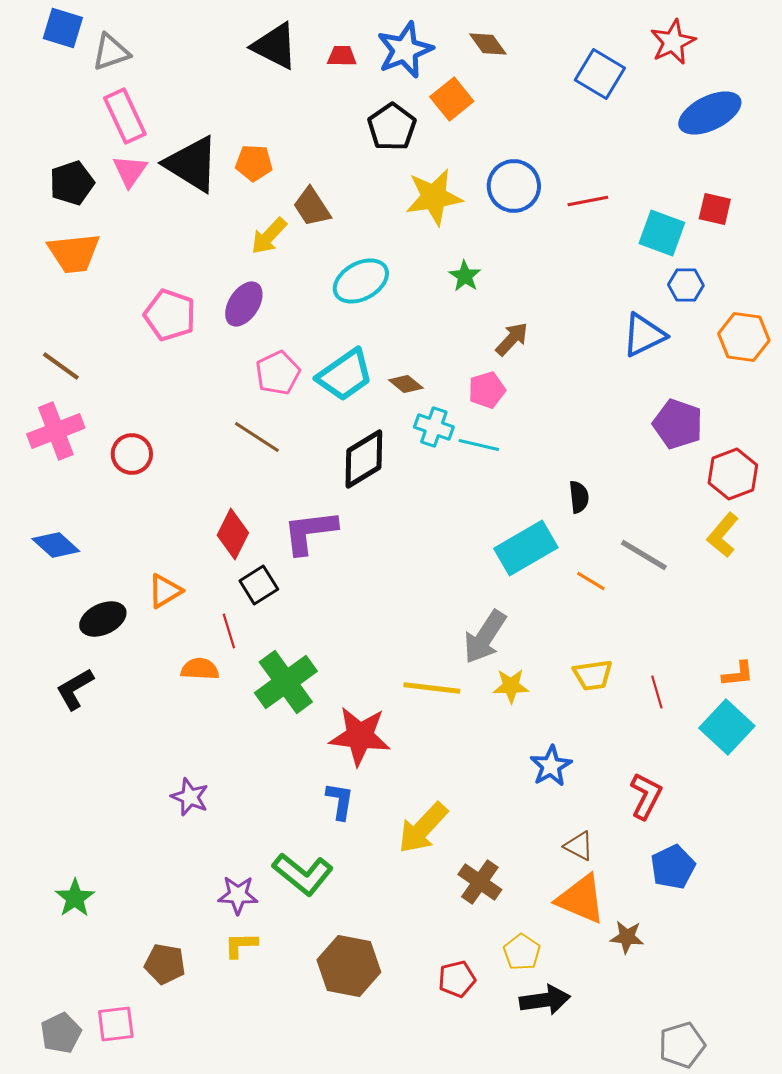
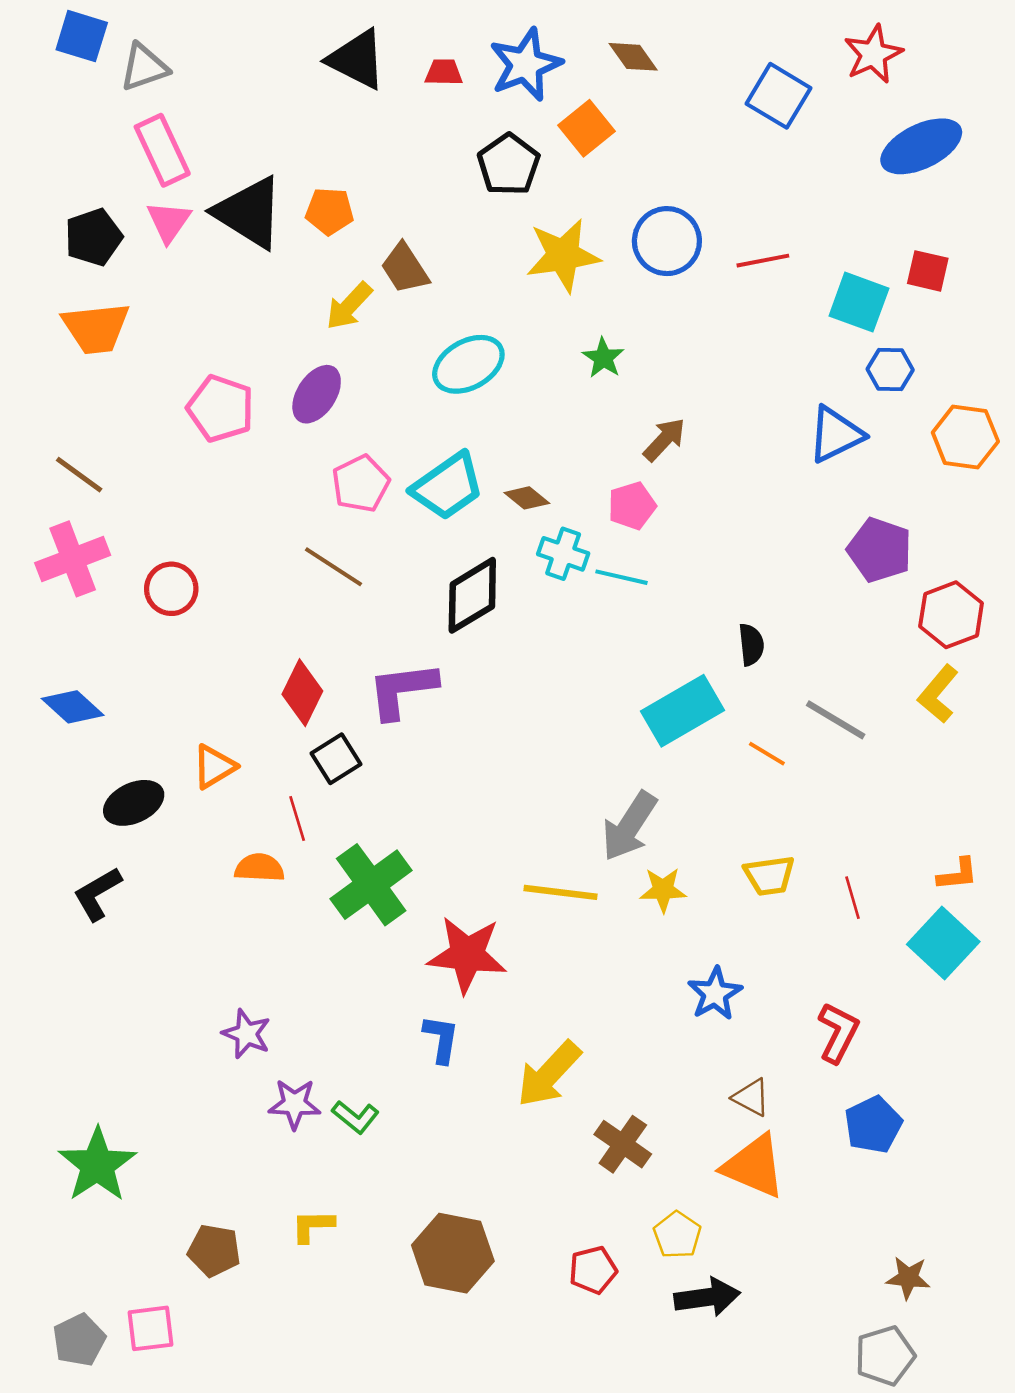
green L-shape: (303, 874) -> (356, 1117), moved, size x0.6
purple star: (238, 895) -> (295, 1104), moved
green star: (75, 898) -> (97, 1165), size x1.5
brown star: (627, 937) -> (908, 1278), moved

